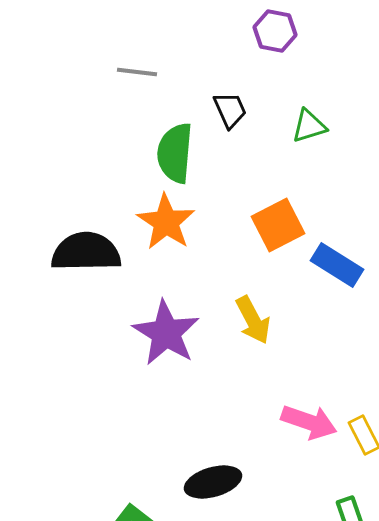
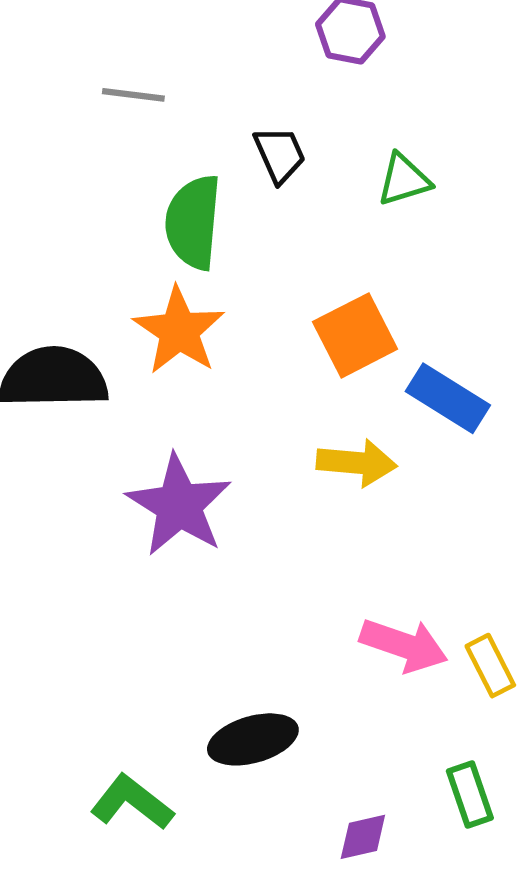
yellow arrow: (253, 320) -> (357, 463), moved, turned -57

